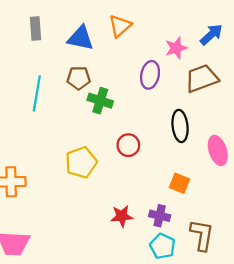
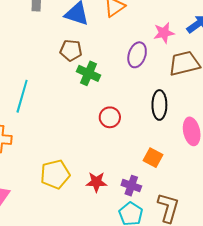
cyan line: (37, 93) -> (22, 96), moved
yellow pentagon: (81, 162) -> (55, 174), moved

